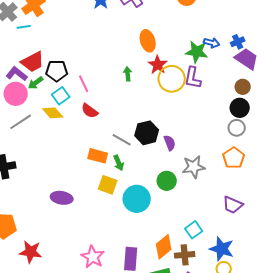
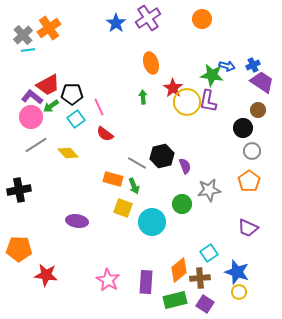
cyan line: (24, 27) -> (28, 50), moved
orange ellipse: (148, 41) -> (151, 63), moved
black circle: (240, 108) -> (243, 128), moved
yellow diamond: (53, 113) -> (68, 153), moved

